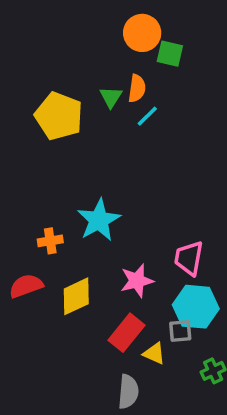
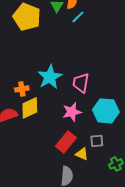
pink trapezoid: (189, 258) -> (81, 83), moved
yellow diamond: (76, 296) -> (30, 108), moved
cyan hexagon: (196, 307) -> (106, 111), moved

